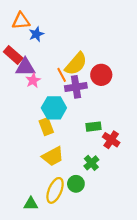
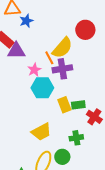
red circle: (101, 75) -> (85, 30), moved
pink star: (33, 80) -> (34, 70), moved
yellow rectangle: (46, 127) -> (64, 105), moved
green cross: (91, 163) -> (76, 138), turned 32

